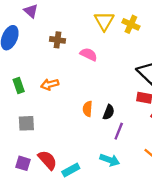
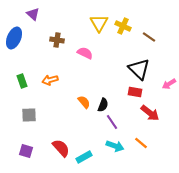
orange semicircle: (88, 109) -> (84, 102), turned 136
purple line: (119, 131) -> (112, 122), turned -56
red semicircle: (47, 160) -> (61, 148), moved
cyan arrow: (110, 160) -> (115, 146), moved
cyan rectangle: (71, 170) -> (84, 157), moved

